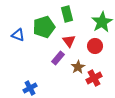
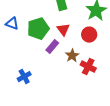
green pentagon: (44, 27) -> (38, 29), moved
red cross: (94, 78) -> (88, 67), turned -35

